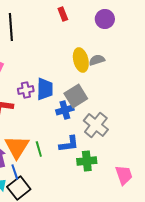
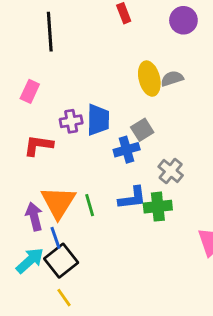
gray square: (76, 96) -> (142, 130), size x0.7
gray cross: (96, 125) -> (171, 171), size x0.7
green cross: (87, 161) -> (158, 207), moved

